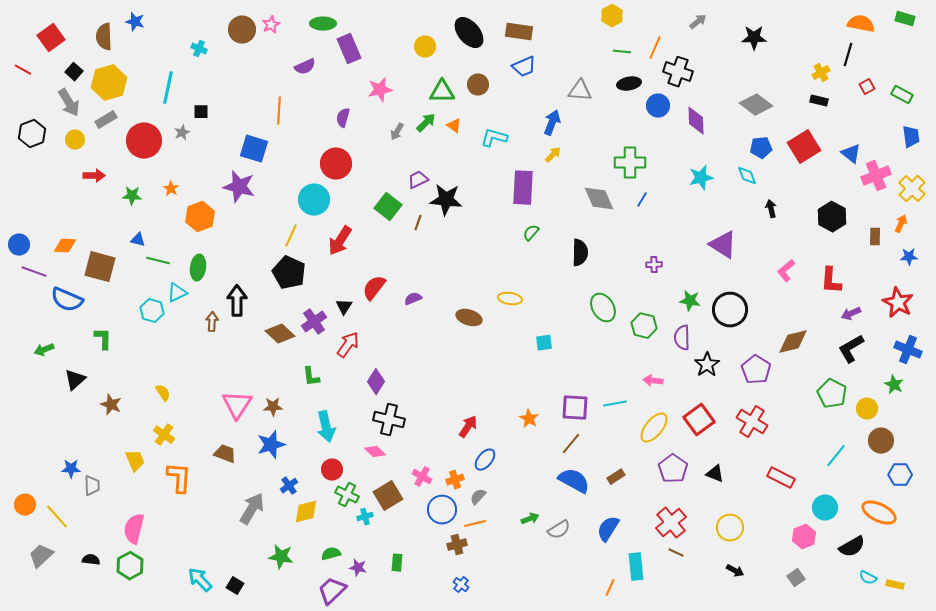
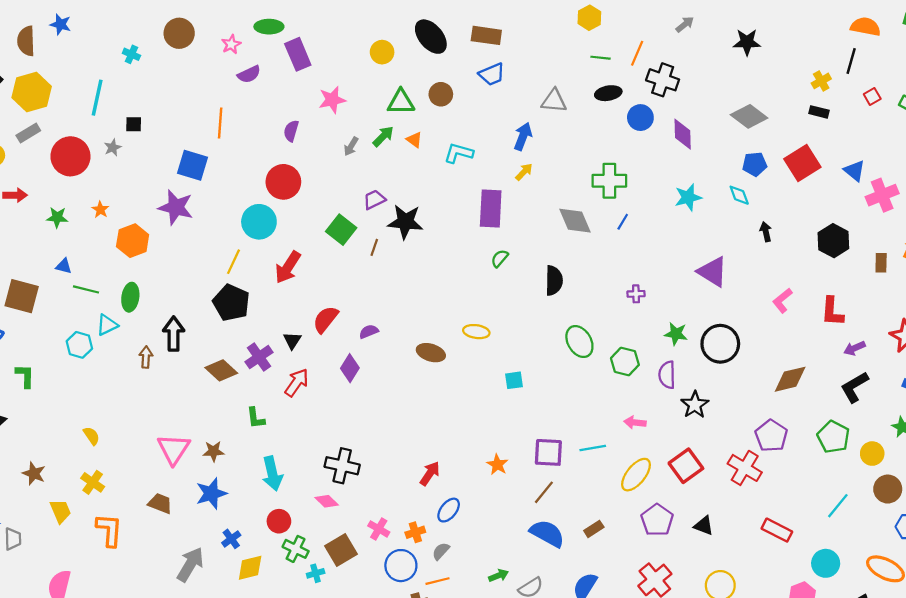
pink star: (271, 25) -> (231, 44), moved
purple pentagon: (756, 370) -> (771, 436), moved
purple diamond: (376, 382) -> (350, 368), moved
brown star: (111, 405) -> (34, 473), moved

